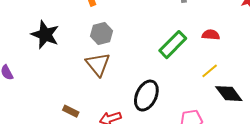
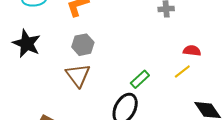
green rectangle: (173, 45) -> (140, 79), moved, size x0.7
yellow line: (210, 71) -> (182, 72), moved

